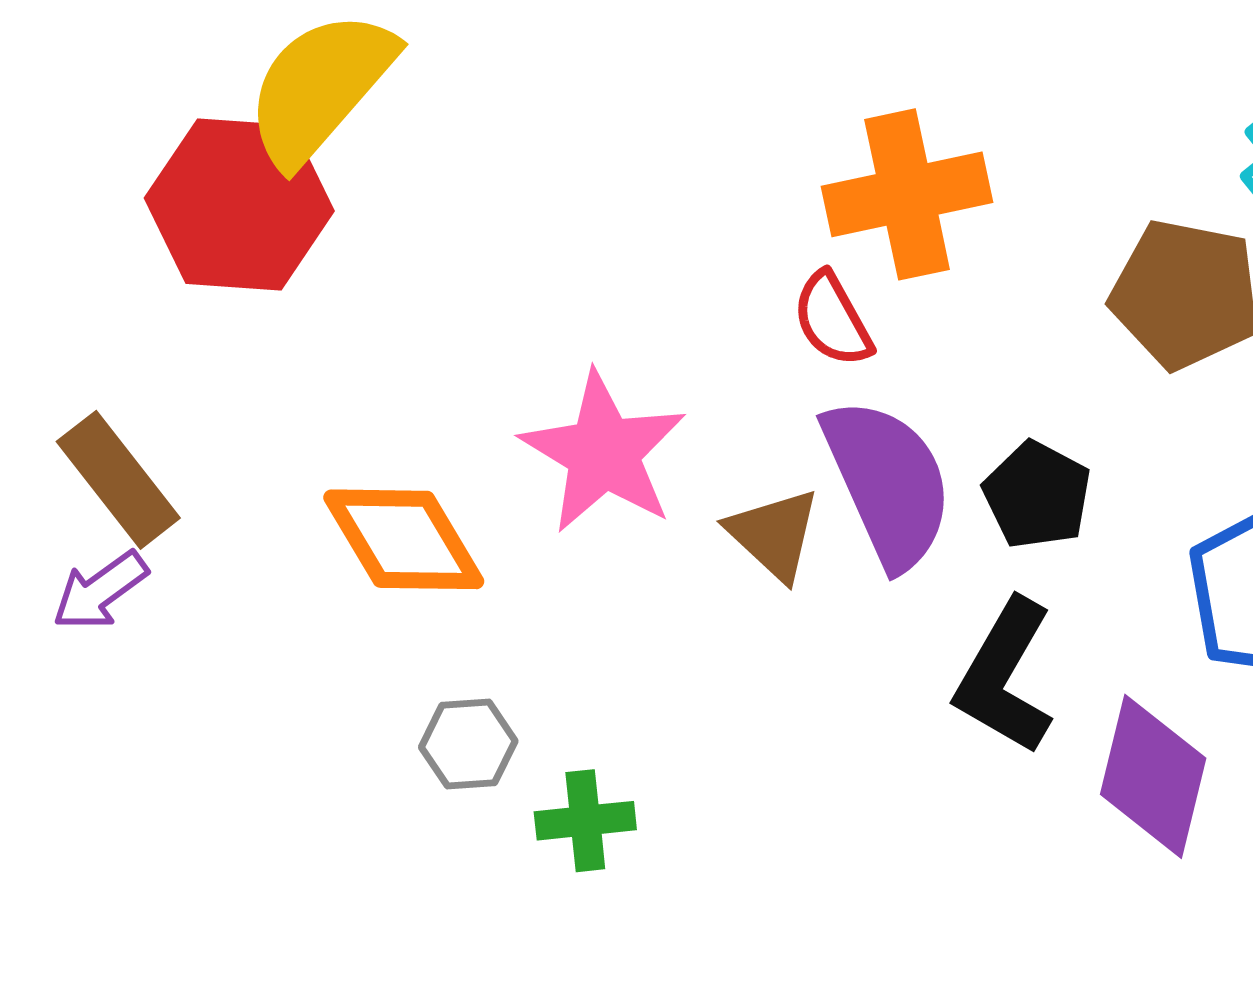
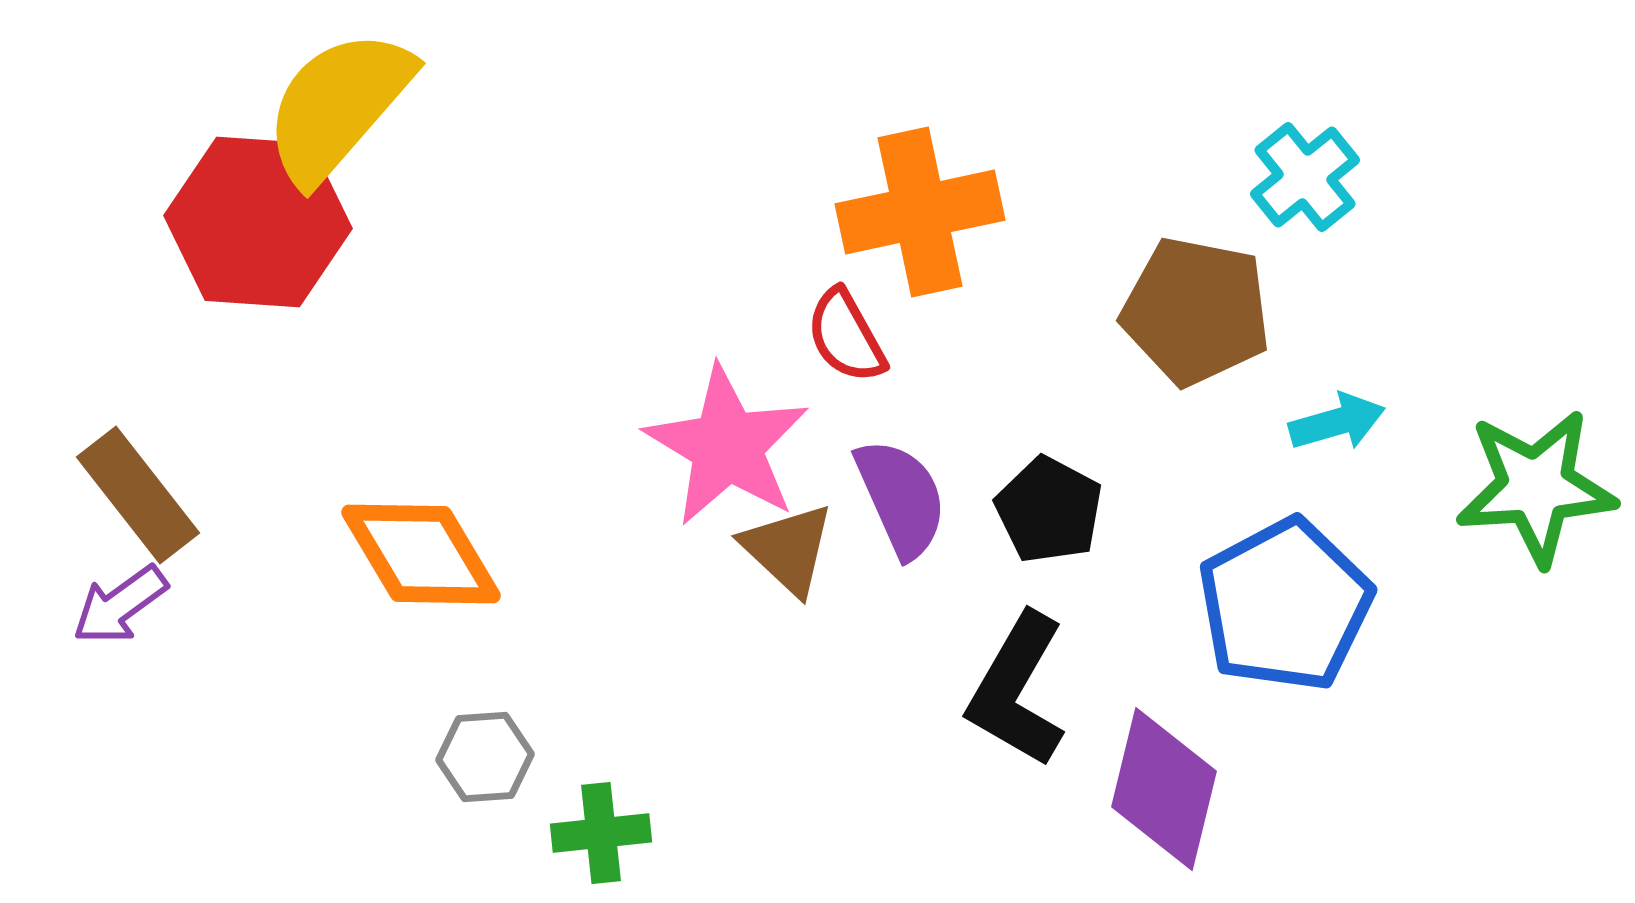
pink star: (603, 453) -> (727, 446), moved
purple semicircle: (888, 483) -> (901, 498), size x0.7

